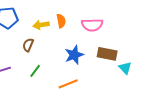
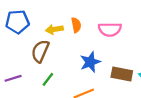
brown semicircle: (28, 45) -> (40, 51), size x1.5
brown rectangle: (107, 54) -> (122, 74), moved

